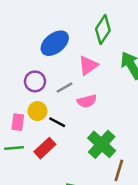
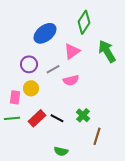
black line: (57, 122) -> (57, 118), moved
green cross: (102, 144) -> (83, 115), size x0.6

